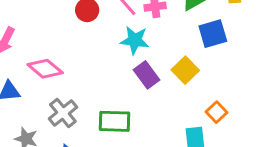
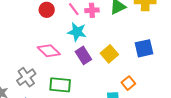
blue square: (213, 34) -> (144, 48), moved
pink diamond: (45, 69) -> (49, 51), moved

